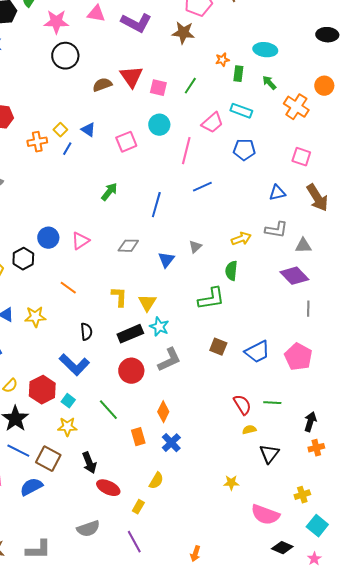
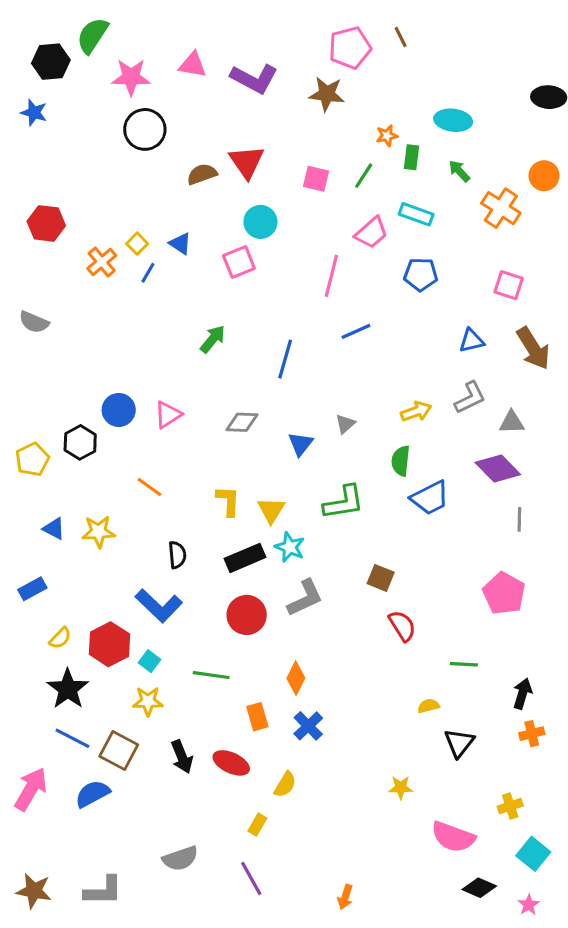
green line: (190, 86) -> (364, 176), moved
pink square: (158, 88) -> (316, 179), moved
cyan circle: (159, 125) -> (260, 222), moved
orange cross: (37, 142) -> (102, 262), turned -30
gray L-shape: (276, 230) -> (470, 398), turned -35
green L-shape: (211, 299) -> (344, 502), moved
blue trapezoid: (257, 352) -> (430, 498), moved
red semicircle: (242, 405) -> (402, 626), moved
green line: (108, 410) -> (211, 675), turned -40
red ellipse: (108, 488) -> (231, 763), moved

